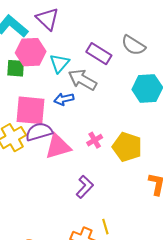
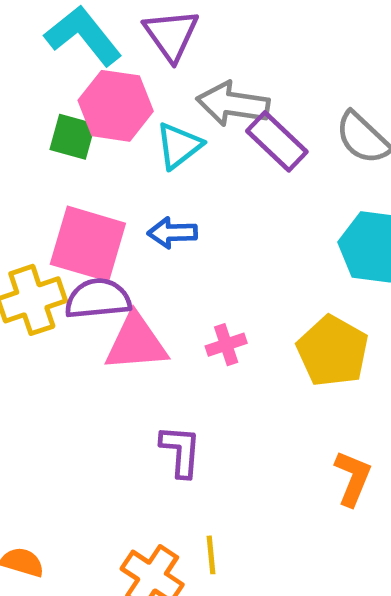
gray arrow: (83, 80) -> (233, 104), moved, turned -32
yellow pentagon: (127, 147) -> (333, 351), moved
purple L-shape: (85, 187) -> (181, 451), turned -50

